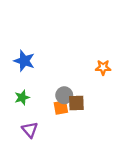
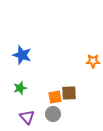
gray circle: (64, 95) -> (53, 114), moved

